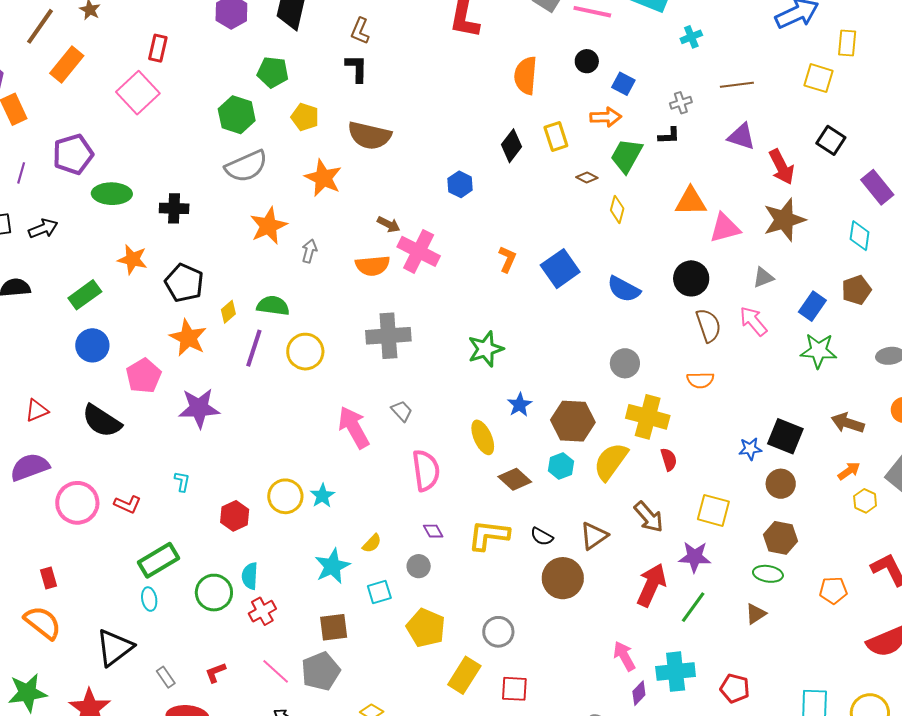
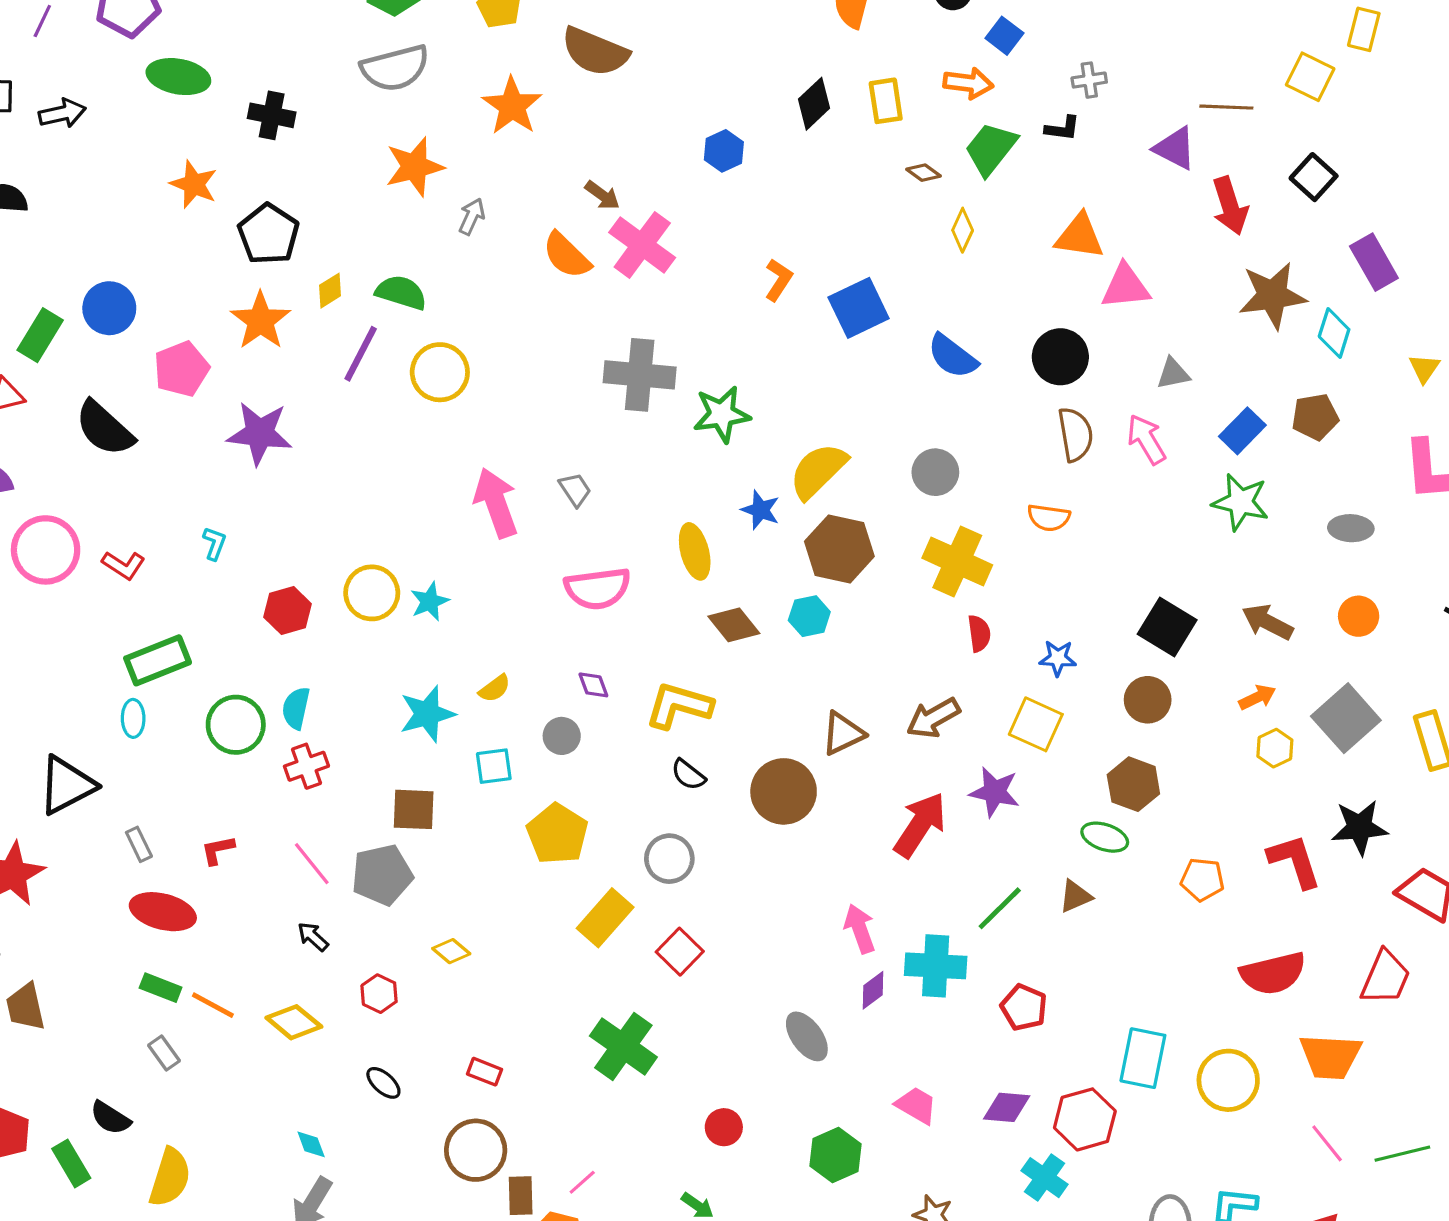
brown line: (737, 85) -> (1226, 107), moved
brown star: (784, 220) -> (1272, 295), moved
orange semicircle: (372, 266) -> (567, 255), turned 40
green rectangle: (85, 295) -> (40, 335), moved, turned -32
gray cross: (388, 336) -> (640, 375), moved
blue star: (520, 405) -> (760, 510), turned -30
blue star: (750, 449) -> (1058, 658), moved
yellow semicircle: (611, 462) -> (818, 471), moved
pink semicircle: (426, 470) -> (598, 588), turned 81
brown arrow: (649, 517) -> (933, 718), turned 92
black semicircle: (542, 537) -> (688, 775), moved
green line: (693, 607) -> (1000, 908), moved
red square: (514, 689) -> (680, 952), turned 32

